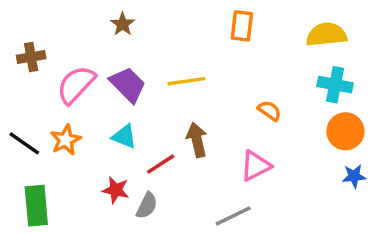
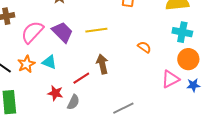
cyan triangle: (124, 136) -> (49, 62), moved
pink triangle: (256, 166) -> (170, 79), moved

